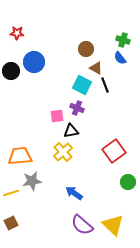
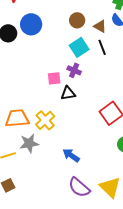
brown circle: (86, 49) -> (77, 20), moved
brown triangle: (96, 68) -> (100, 26), moved
cyan square: (82, 85) -> (79, 47), turned 30
yellow cross: (63, 152) -> (45, 120), moved

